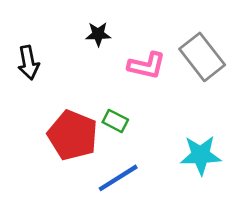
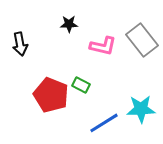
blue line: (118, 178) -> (104, 123), moved

